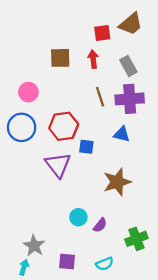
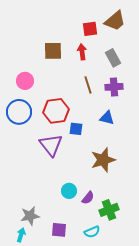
purple cross: (130, 99) -> (114, 87), size x0.7
green cross: (136, 239) -> (109, 210), moved
gray star: (34, 246) -> (30, 216), turned 30

